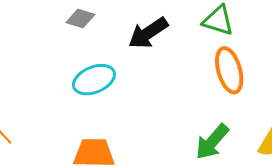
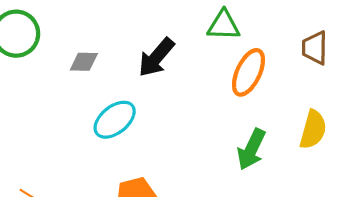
orange ellipse: (229, 70) -> (248, 72), turned 57

